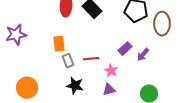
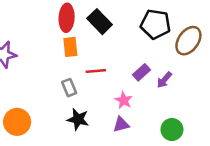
brown ellipse: (162, 24) -> (188, 41), turned 35
orange rectangle: (59, 44) -> (70, 47), moved
red line: (91, 59) -> (96, 71), moved

